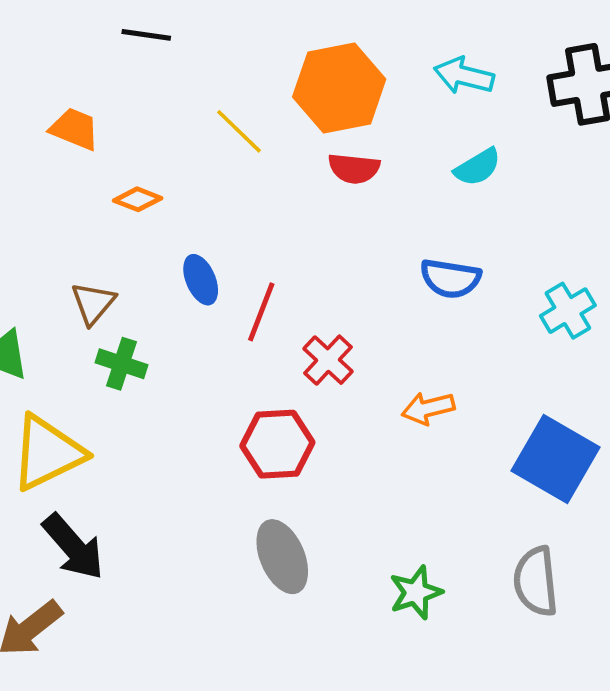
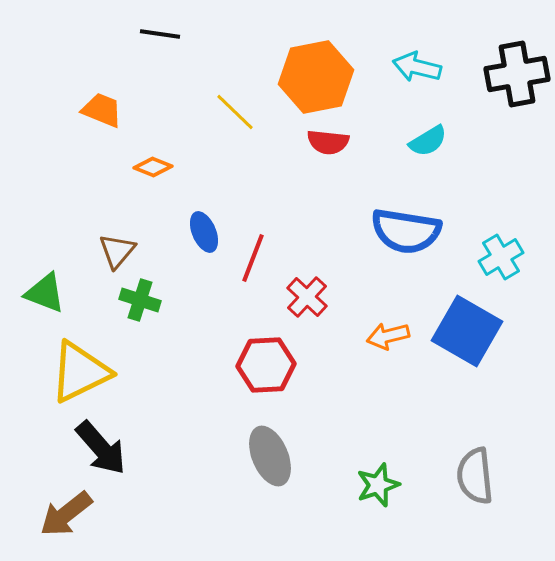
blue semicircle: (450, 278) -> (406, 231), size x1.4
blue square: (556, 459) -> (467, 331), moved

